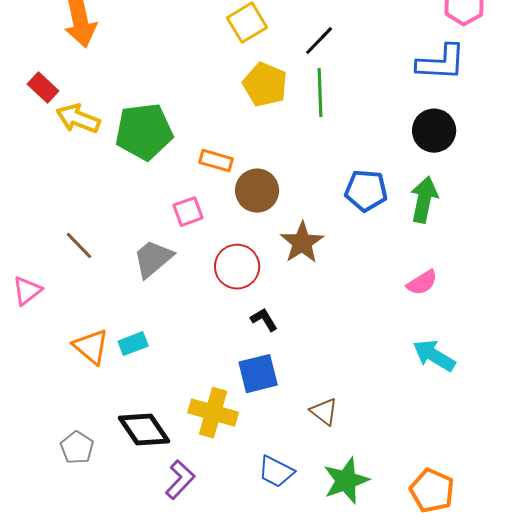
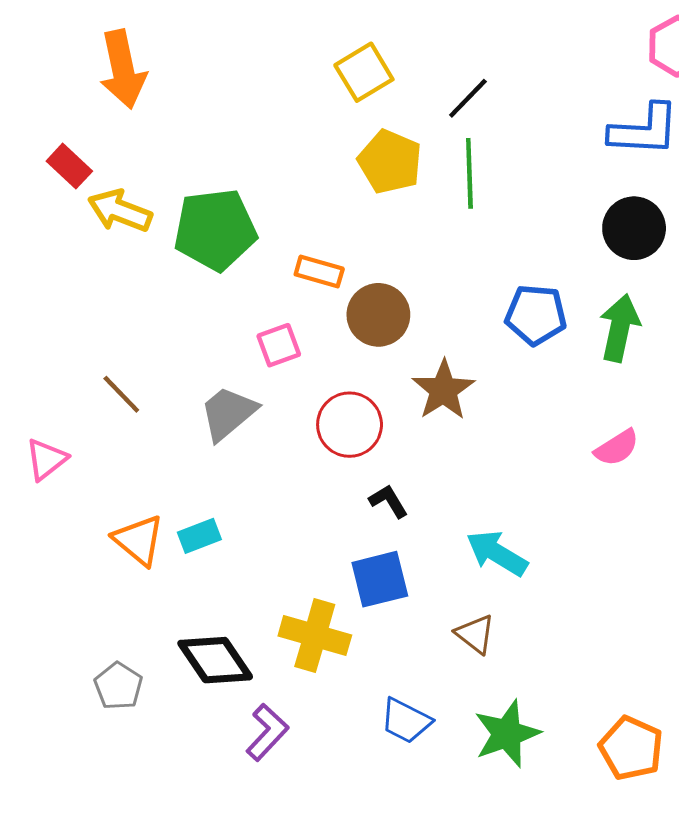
cyan arrow: (434, 356) -> (497, 553), moved

